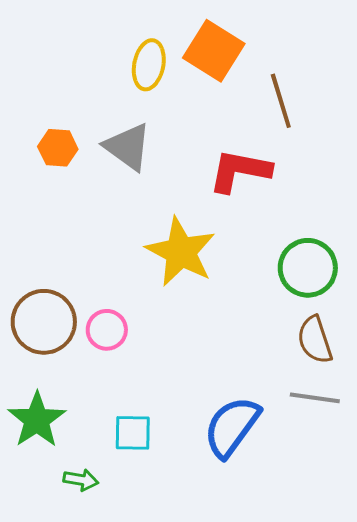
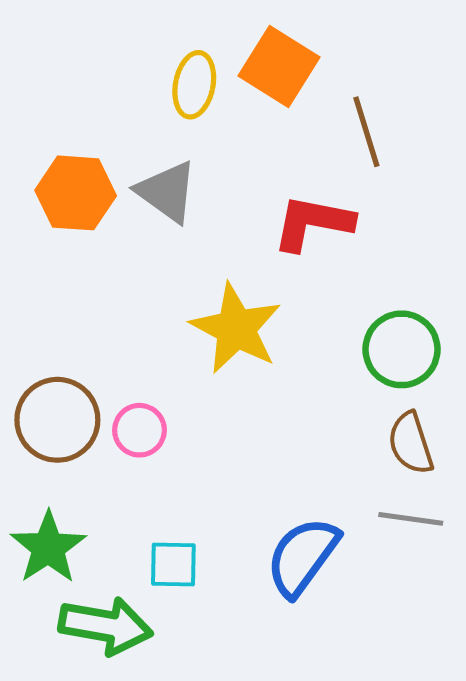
orange hexagon: (58, 148) -> (76, 193), size x1.5
green arrow: (81, 480) -> (106, 626), size x2.0

